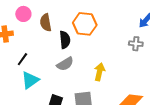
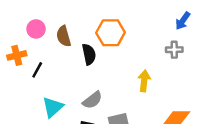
black line: (22, 59) -> (37, 70), moved
gray semicircle: (65, 64) -> (92, 100), moved
yellow arrow: (99, 72) -> (144, 81), moved

